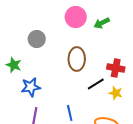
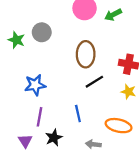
green star: (14, 65) -> (16, 40), moved
black line: (96, 84) -> (94, 82), moved

